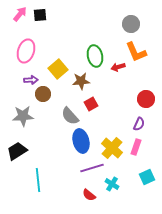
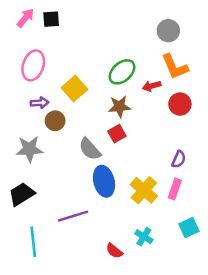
green ellipse: (95, 56) -> (122, 72), turned 60
brown star: (81, 81) -> (119, 107), moved
red circle: (146, 99) -> (180, 104), moved
purple line: (92, 168) -> (73, 216), moved
cyan line: (38, 180) -> (33, 242), moved

